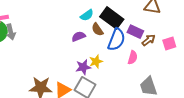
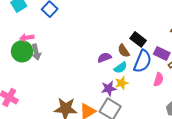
cyan semicircle: (87, 15) -> (120, 68), moved
black rectangle: (112, 18) -> (138, 39), size x0.7

